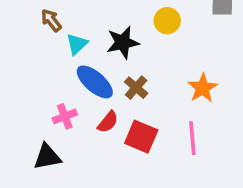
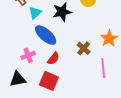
brown cross: (136, 88) -> (84, 48), moved
red square: (141, 137) -> (49, 81), moved

